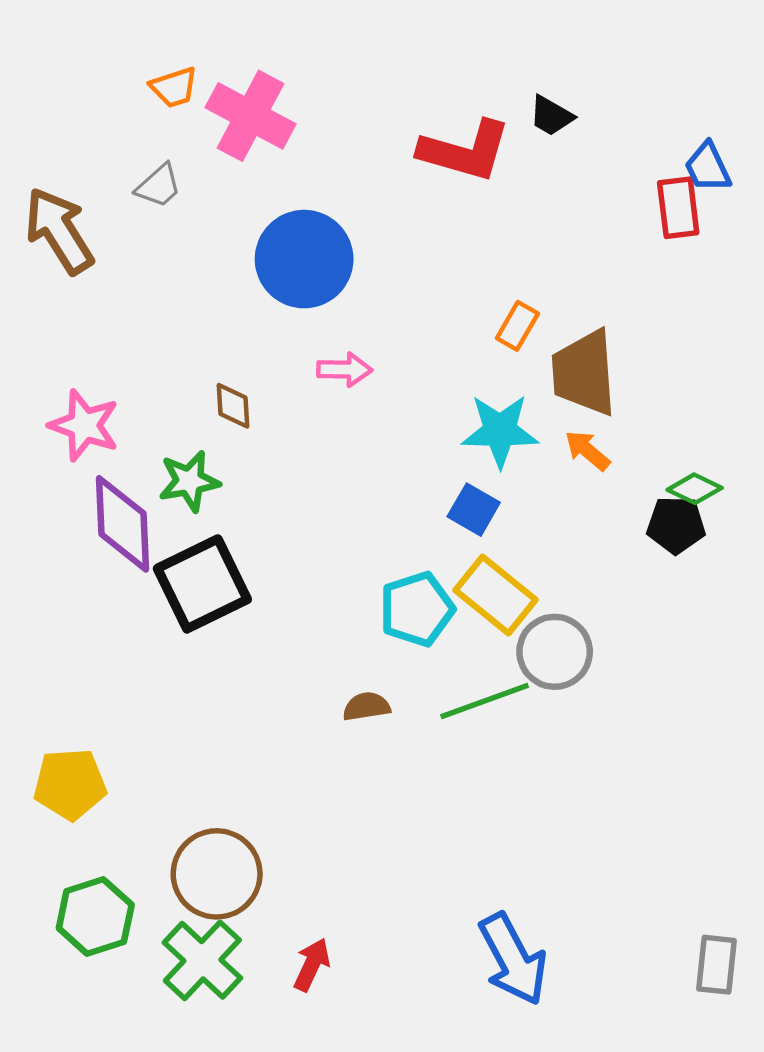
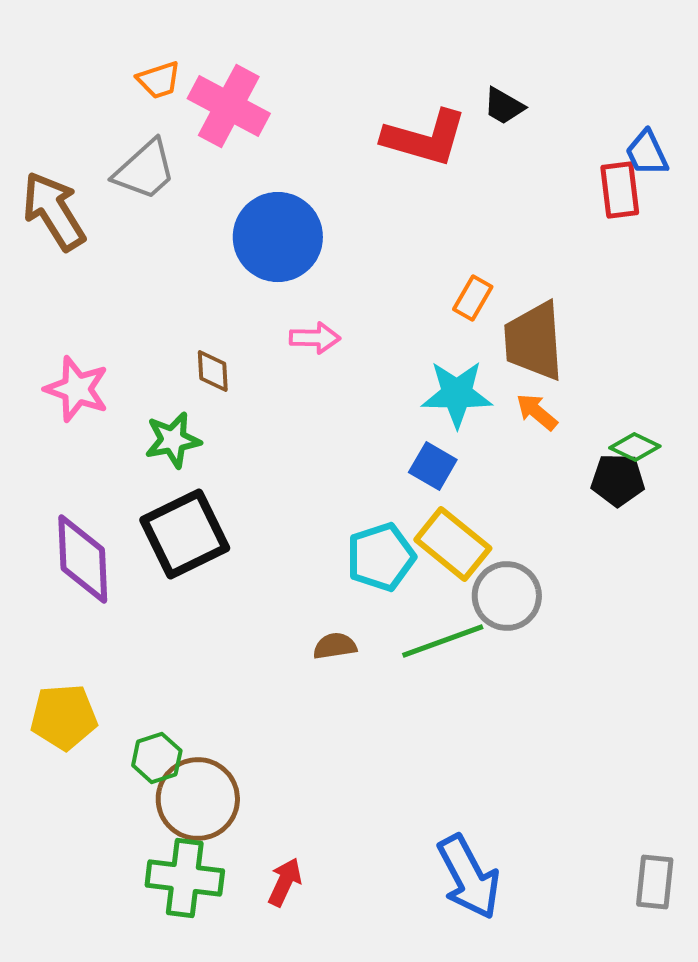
gray trapezoid: (159, 186) -> (145, 170), size x1.5
purple diamond: (123, 524) -> (83, 559), moved
green hexagon: (95, 917) -> (157, 758), moved, size x0.7
green cross: (202, 960) -> (185, 878), turned -36

